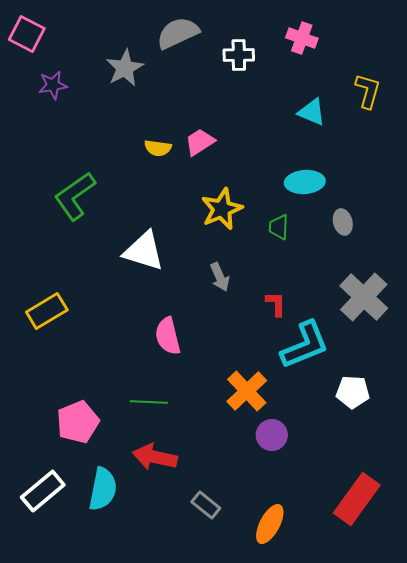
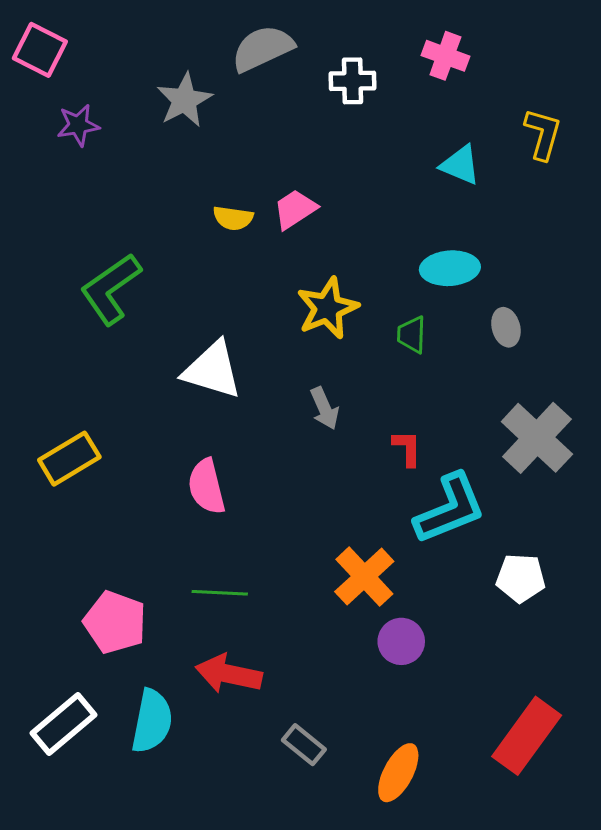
pink semicircle: (168, 336) -> (207, 487), moved
pink pentagon: (78, 422) -> (115, 622), turned -30

